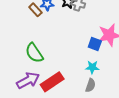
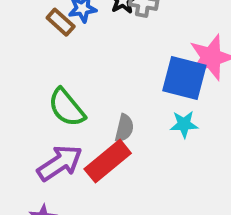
blue square: (95, 44) -> (184, 78), size x1.6
gray semicircle: (90, 85) -> (124, 128), moved

